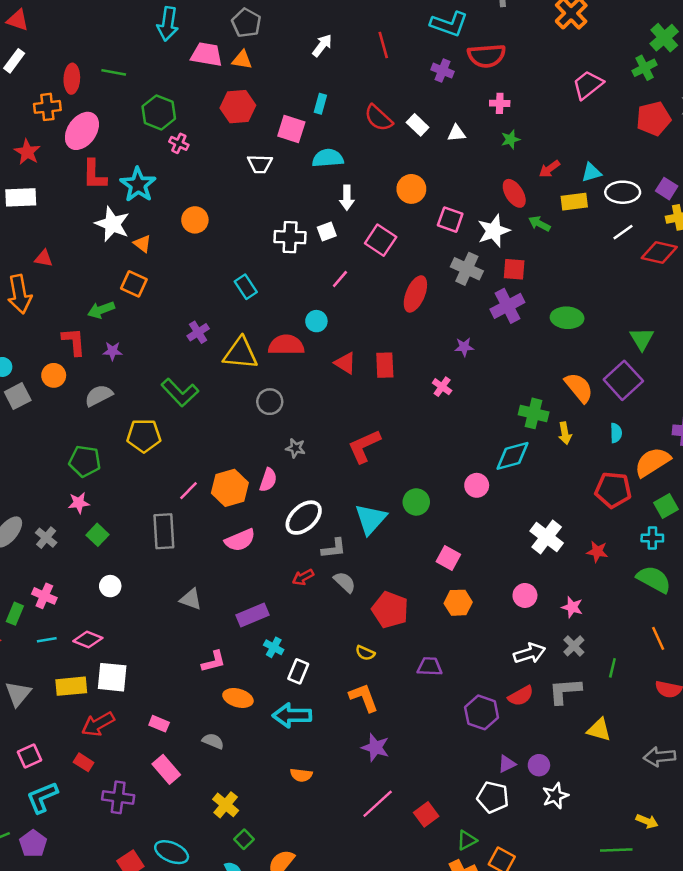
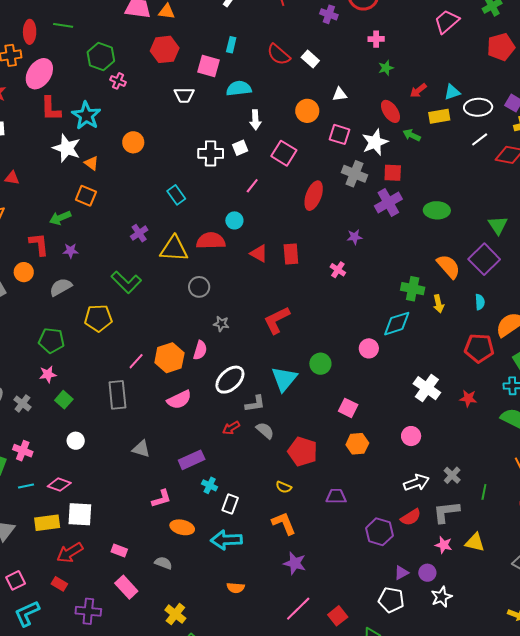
white triangle: (456, 133) -> (340, 94), moved
pink star: (572, 607) -> (444, 545), moved

